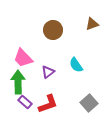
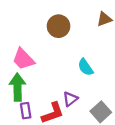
purple triangle: (48, 72) -> (70, 99), moved
purple rectangle: (25, 102) -> (26, 111), turned 40

